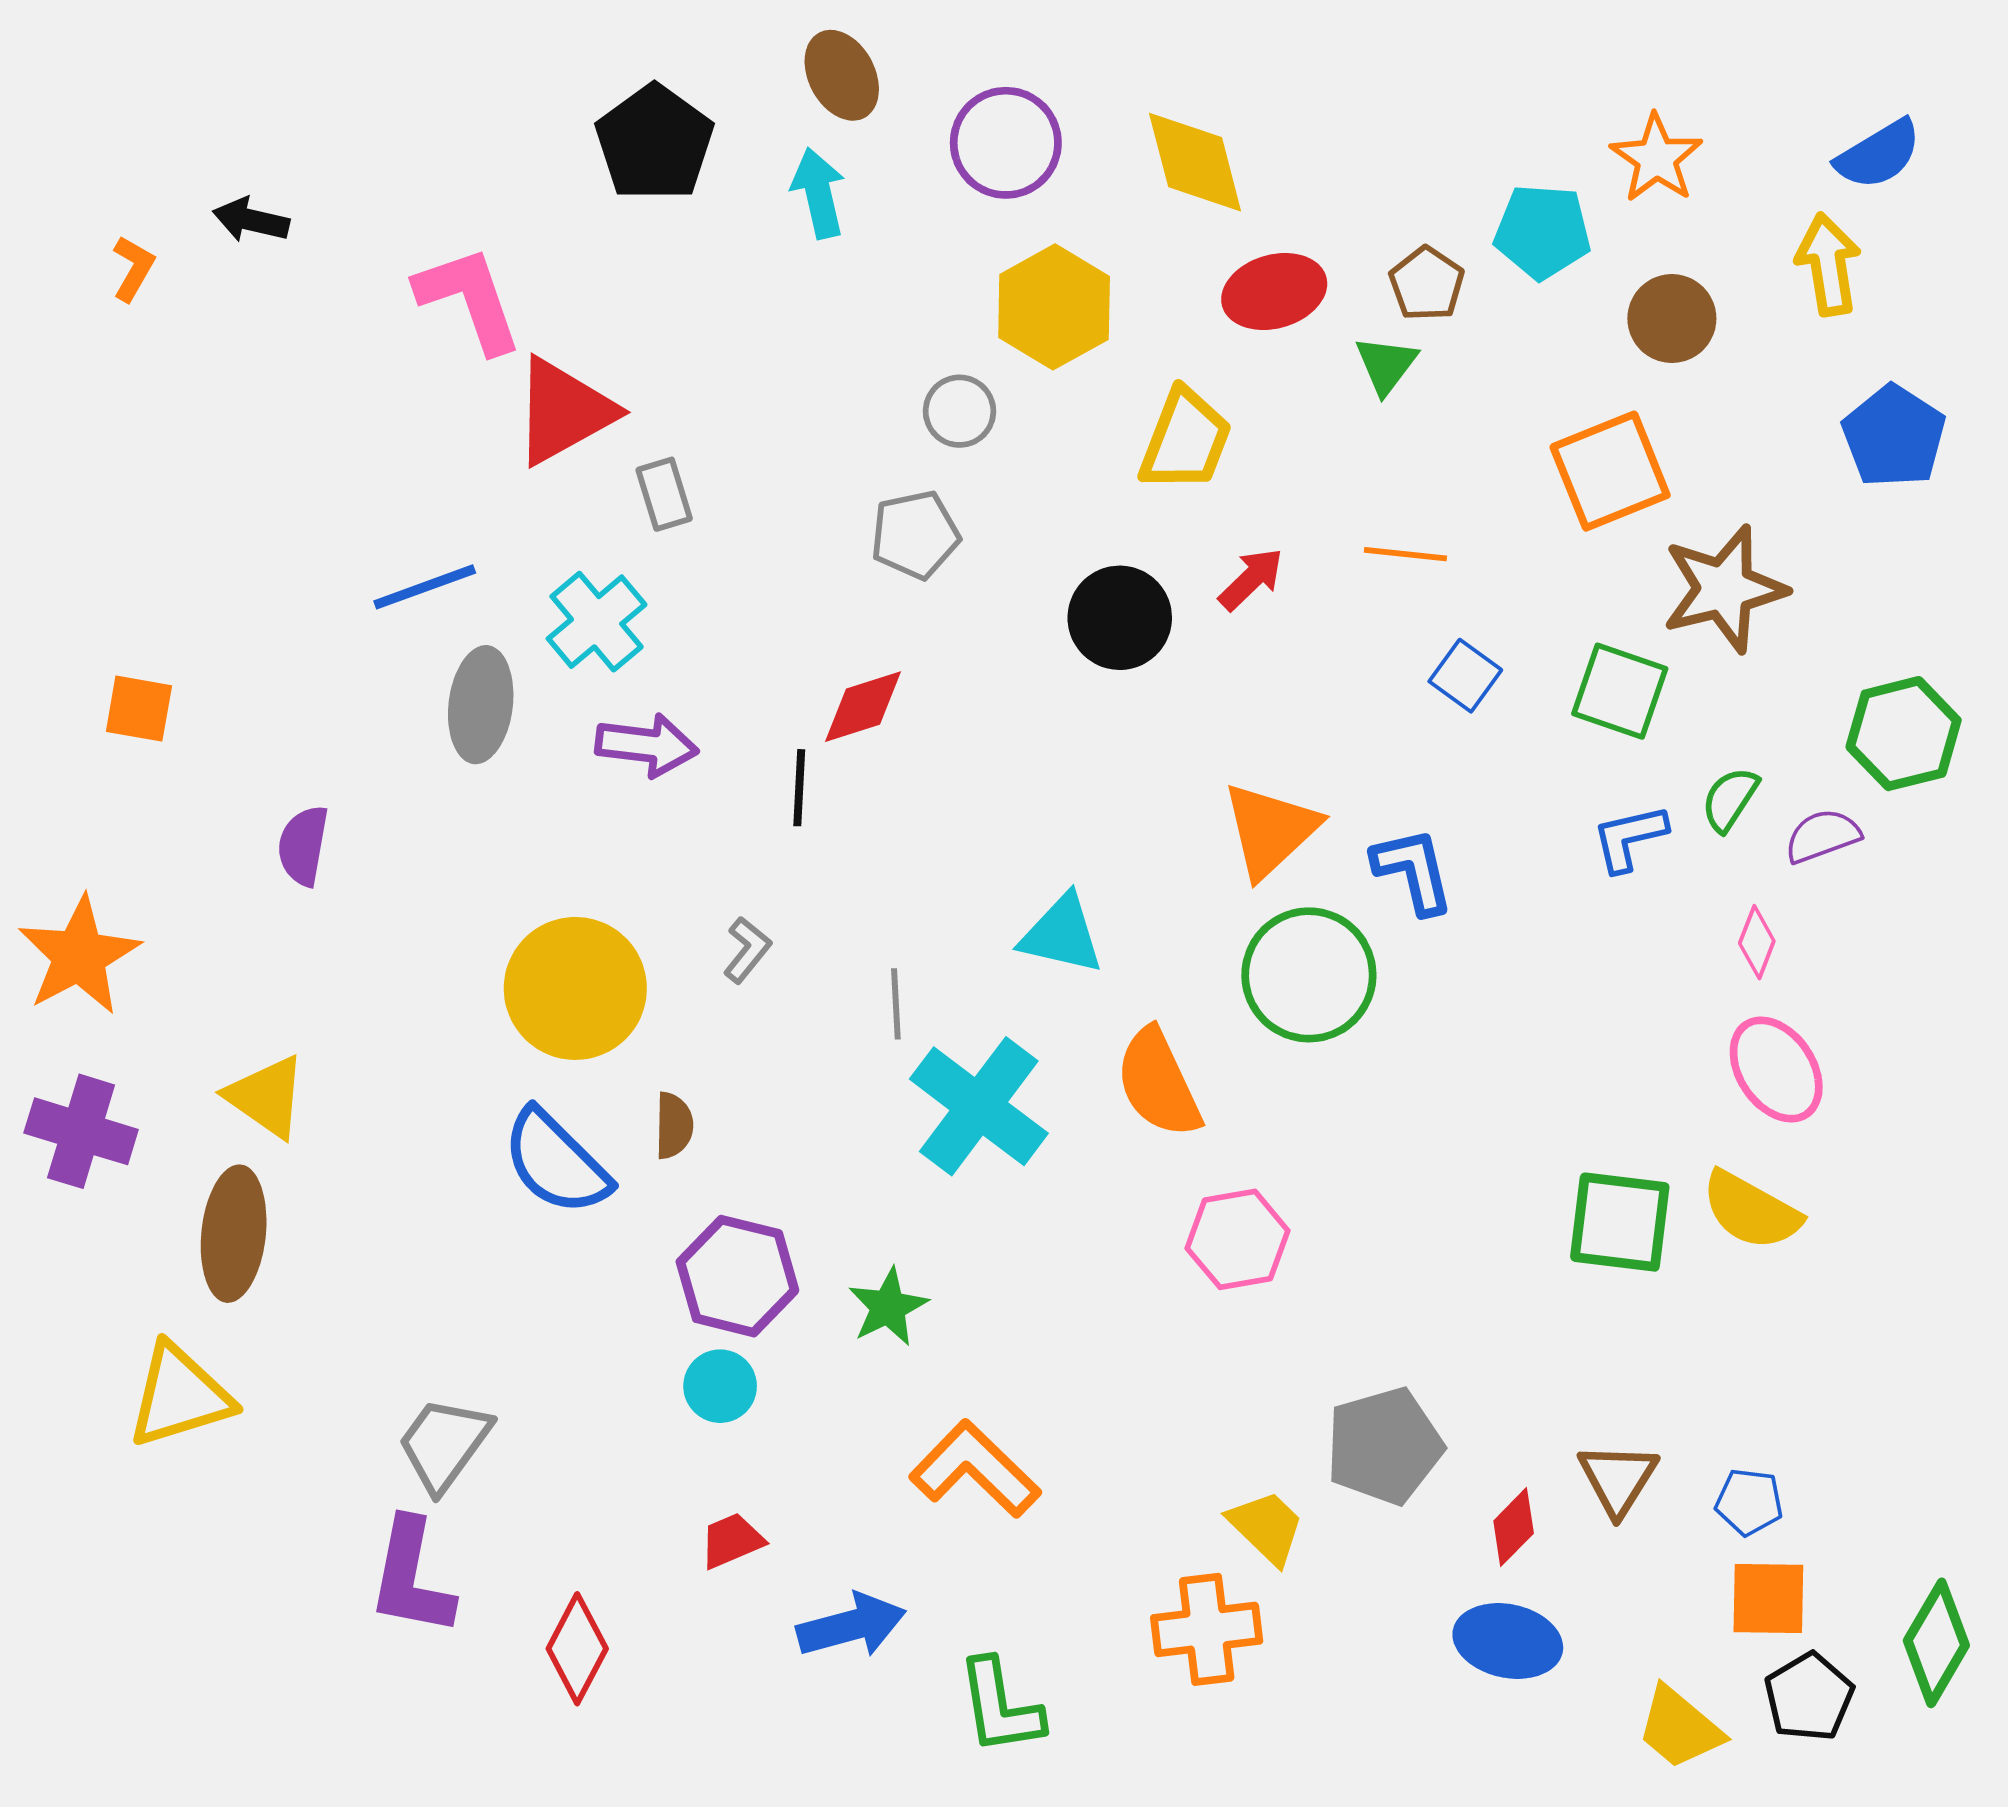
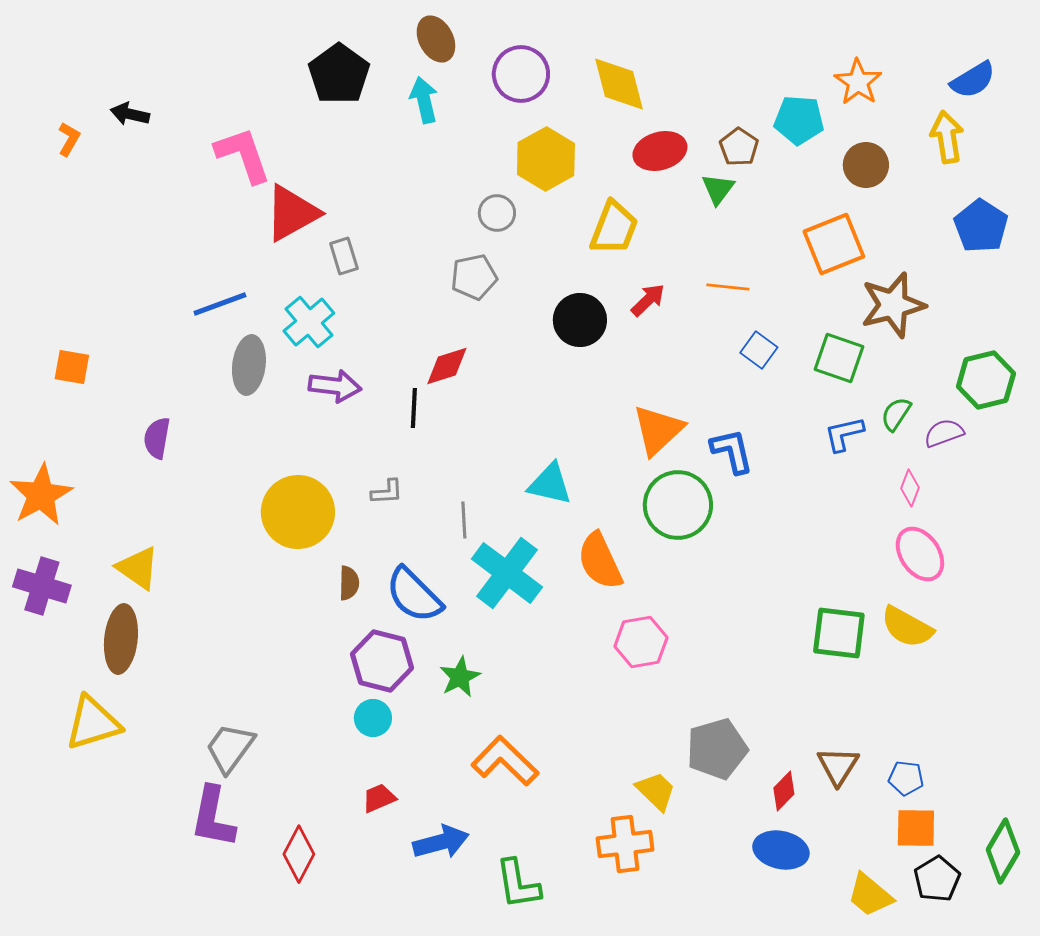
gray L-shape: (747, 950) -> (387, 492), turned 48
blue semicircle: (556, 1162) -> (414, 595), moved

